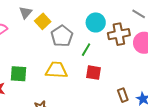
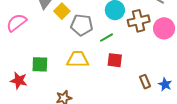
gray pentagon: (62, 36) -> (82, 25), turned -30
green line: (86, 50) -> (106, 38), turned 32

